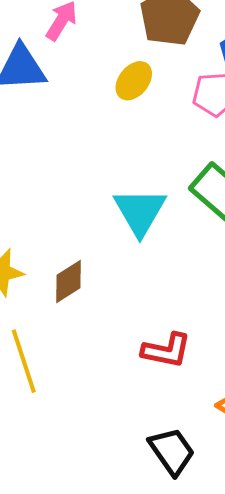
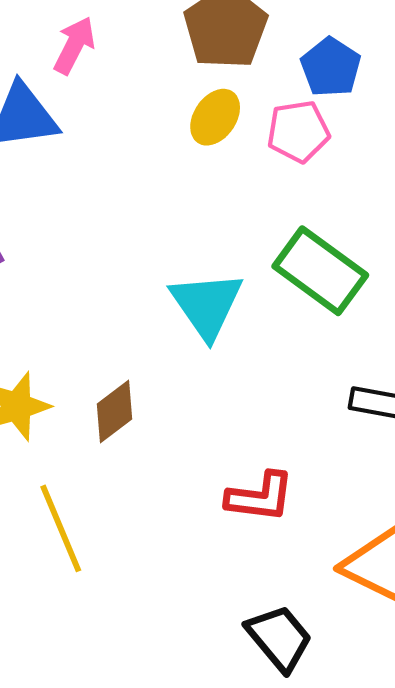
yellow ellipse: (134, 81) -> (215, 117), moved

